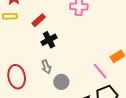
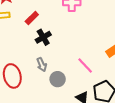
pink line: (100, 71) -> (85, 65), moved

